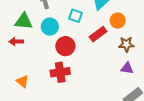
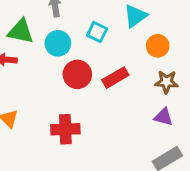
red rectangle: (98, 34) -> (115, 78), moved
red cross: (60, 72) -> (65, 129), moved

